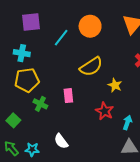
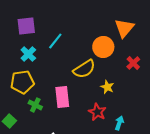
orange circle: (90, 26) -> (103, 47), moved
cyan cross: (22, 53) -> (28, 54), moved, turned 35
pink rectangle: (68, 96) -> (62, 97), size x1.5

